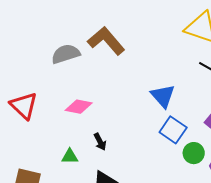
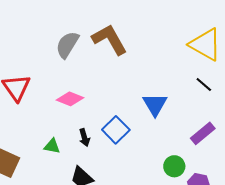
gray semicircle: (66, 54) -> (67, 45), turned -52
blue square: (173, 130) -> (116, 130), moved

